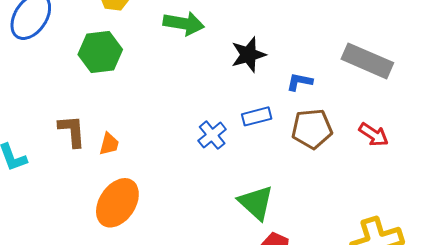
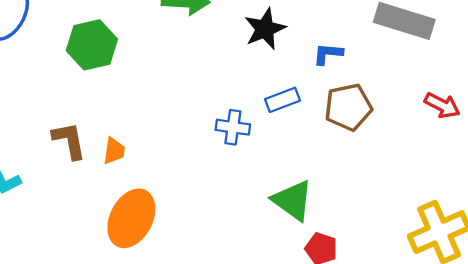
blue cross: (212, 135) -> (233, 127), turned -36
red arrow: (374, 135) -> (442, 105), moved

